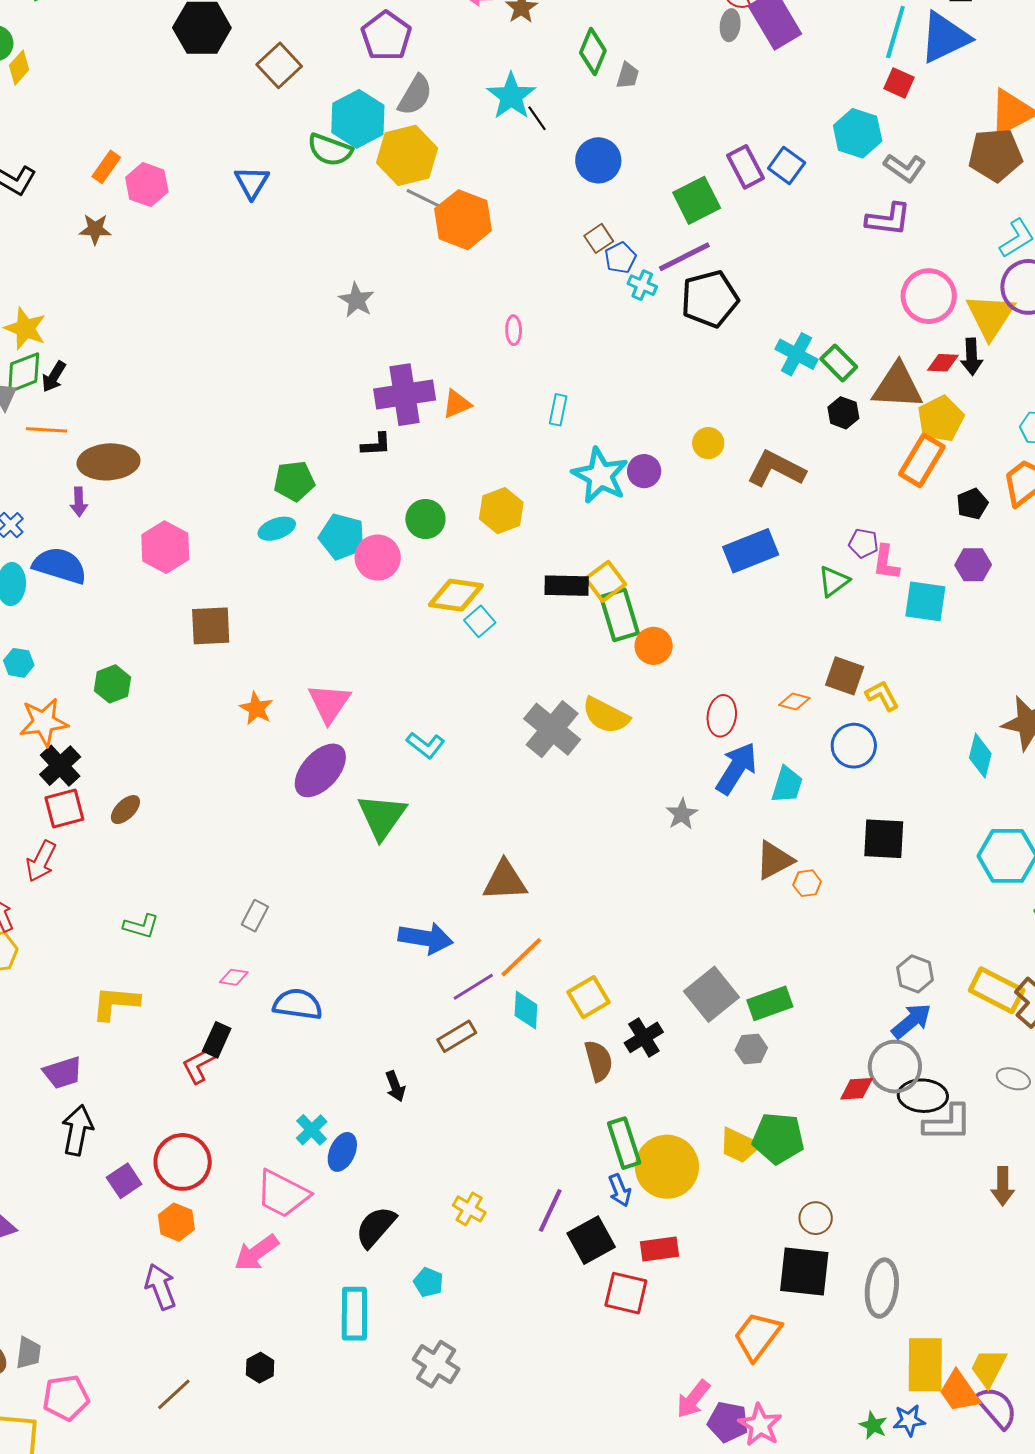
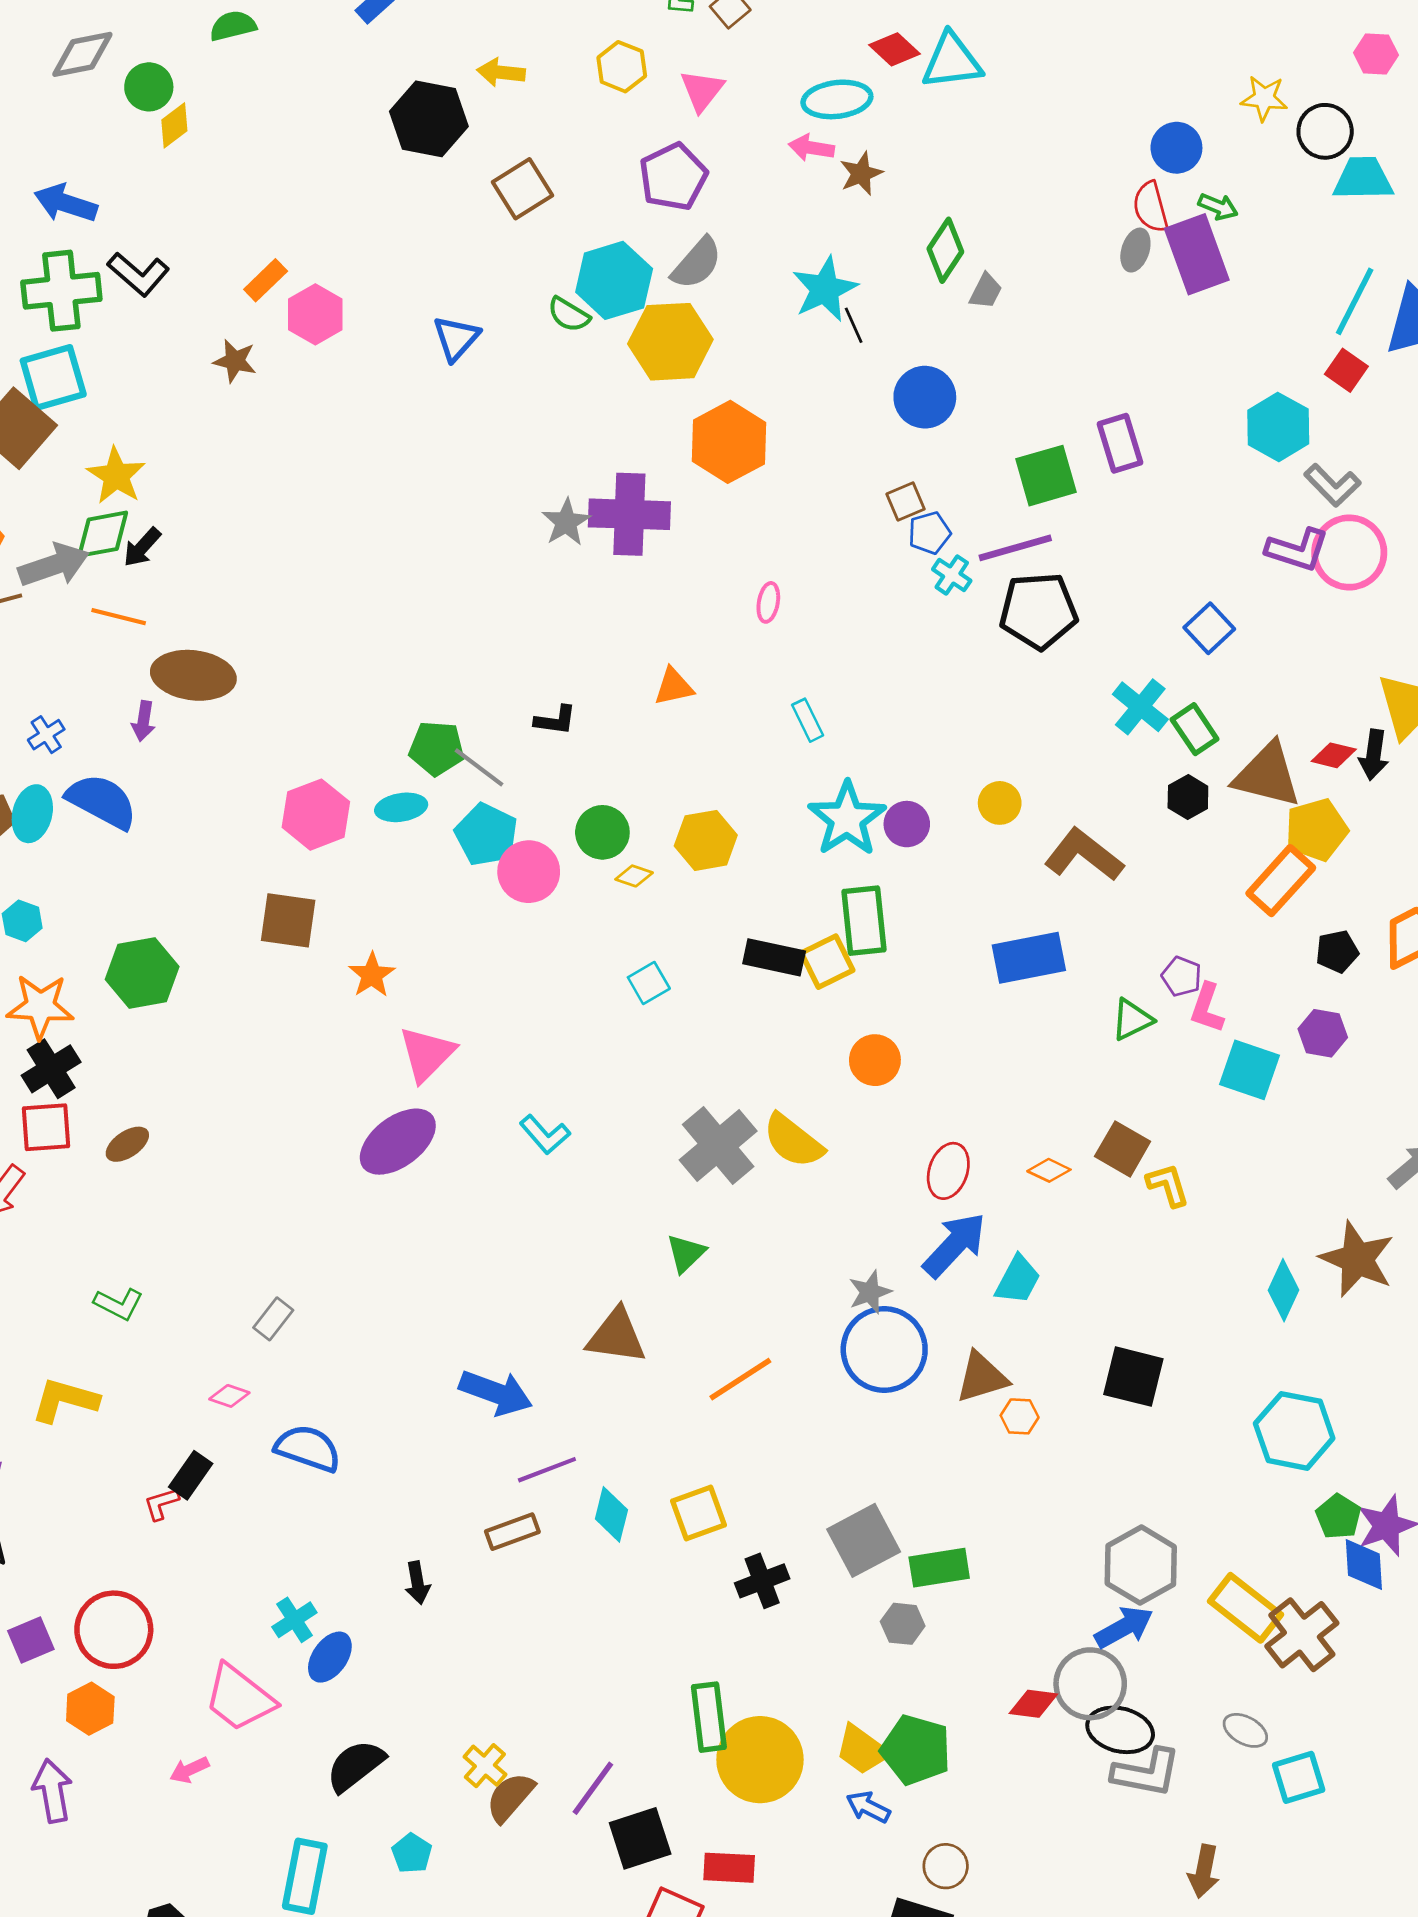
green semicircle: (330, 150) -> (569, 315), size x0.7
blue square: (787, 165) -> (1209, 628), moved
gray line: (426, 200) -> (479, 767), moved
pink circle: (929, 296) -> (1349, 553), moved
purple cross: (405, 395) -> (629, 514), moved
cyan rectangle: (558, 410) -> (808, 720), turned -48
pink hexagon: (165, 547) -> (316, 815), moved
yellow diamond: (456, 595) -> (634, 876), moved, size x0.5
green rectangle: (620, 615) -> (864, 921), moved
green hexagon: (112, 684) -> (142, 973), size x1.4
orange star: (256, 708) -> (372, 975), moved
blue circle: (854, 746) -> (884, 1349), moved, size x1.4
green triangle: (382, 817) -> (686, 1253), moved, size x0.6
orange line: (521, 957) -> (740, 1379), moved
gray hexagon: (915, 974) -> (1141, 1565), size x1.5
brown semicircle: (599, 1061) -> (510, 1797), moved, turned -135
red L-shape: (199, 1064) -> (161, 1504), size x0.7
blue arrow: (620, 1190) -> (868, 1807), moved, turned 128
pink arrow: (256, 1253) -> (189, 1770), size x0.6

